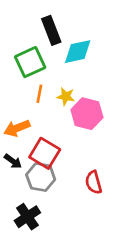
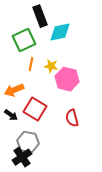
gray hexagon: (41, 177) -> (28, 142), moved
red semicircle: (94, 182) -> (72, 118), moved

